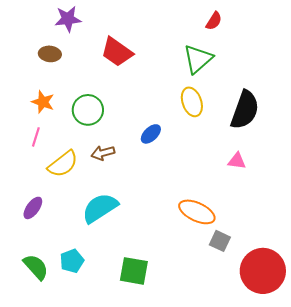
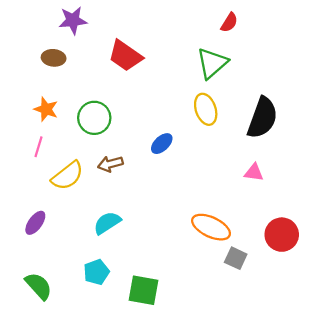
cyan semicircle: (100, 208) -> (107, 223), size x0.7
cyan pentagon: (72, 261) -> (96, 272), moved
red circle: (263, 271) -> (282, 235), moved, size x0.7

